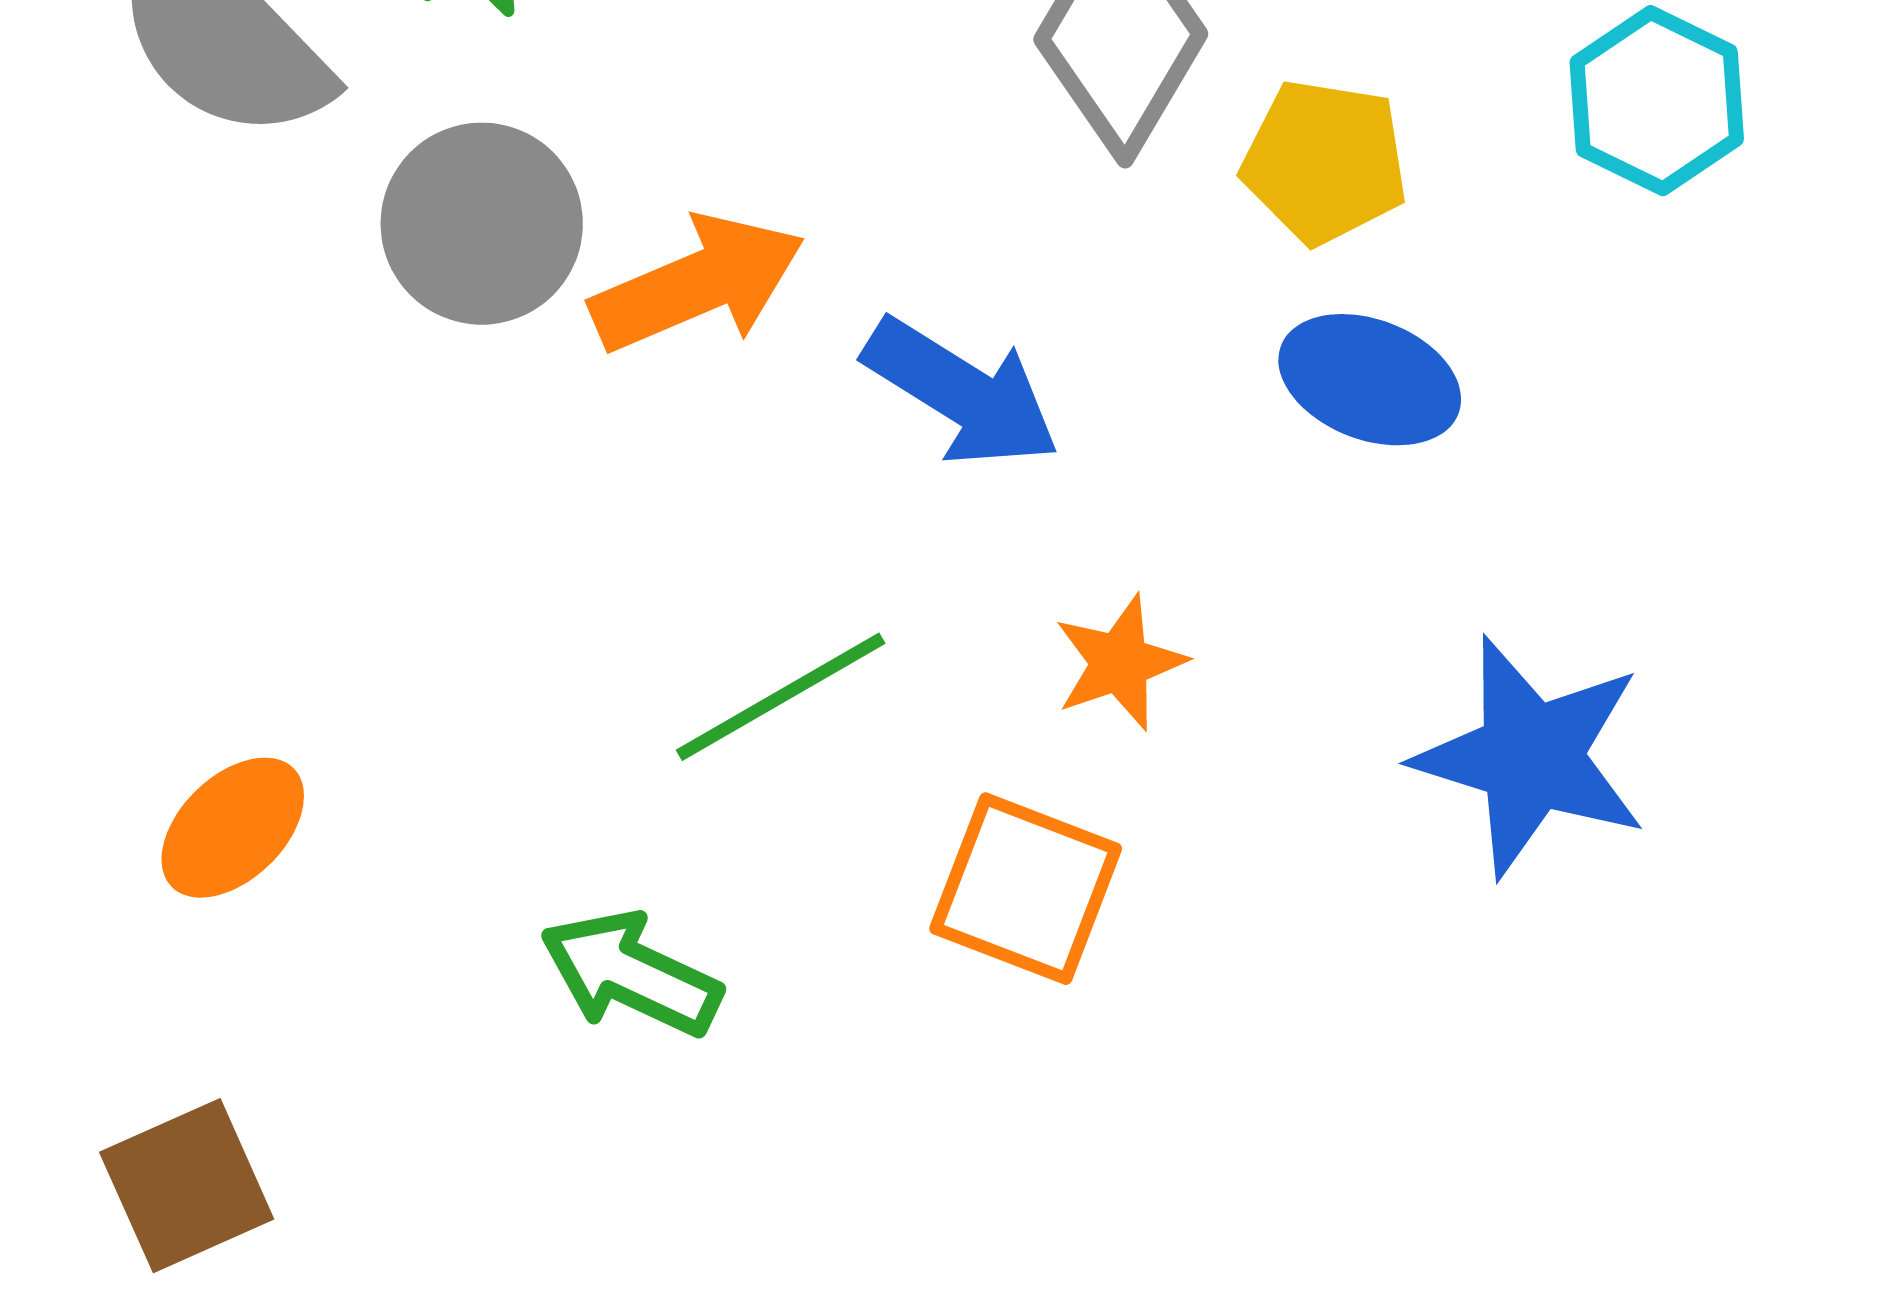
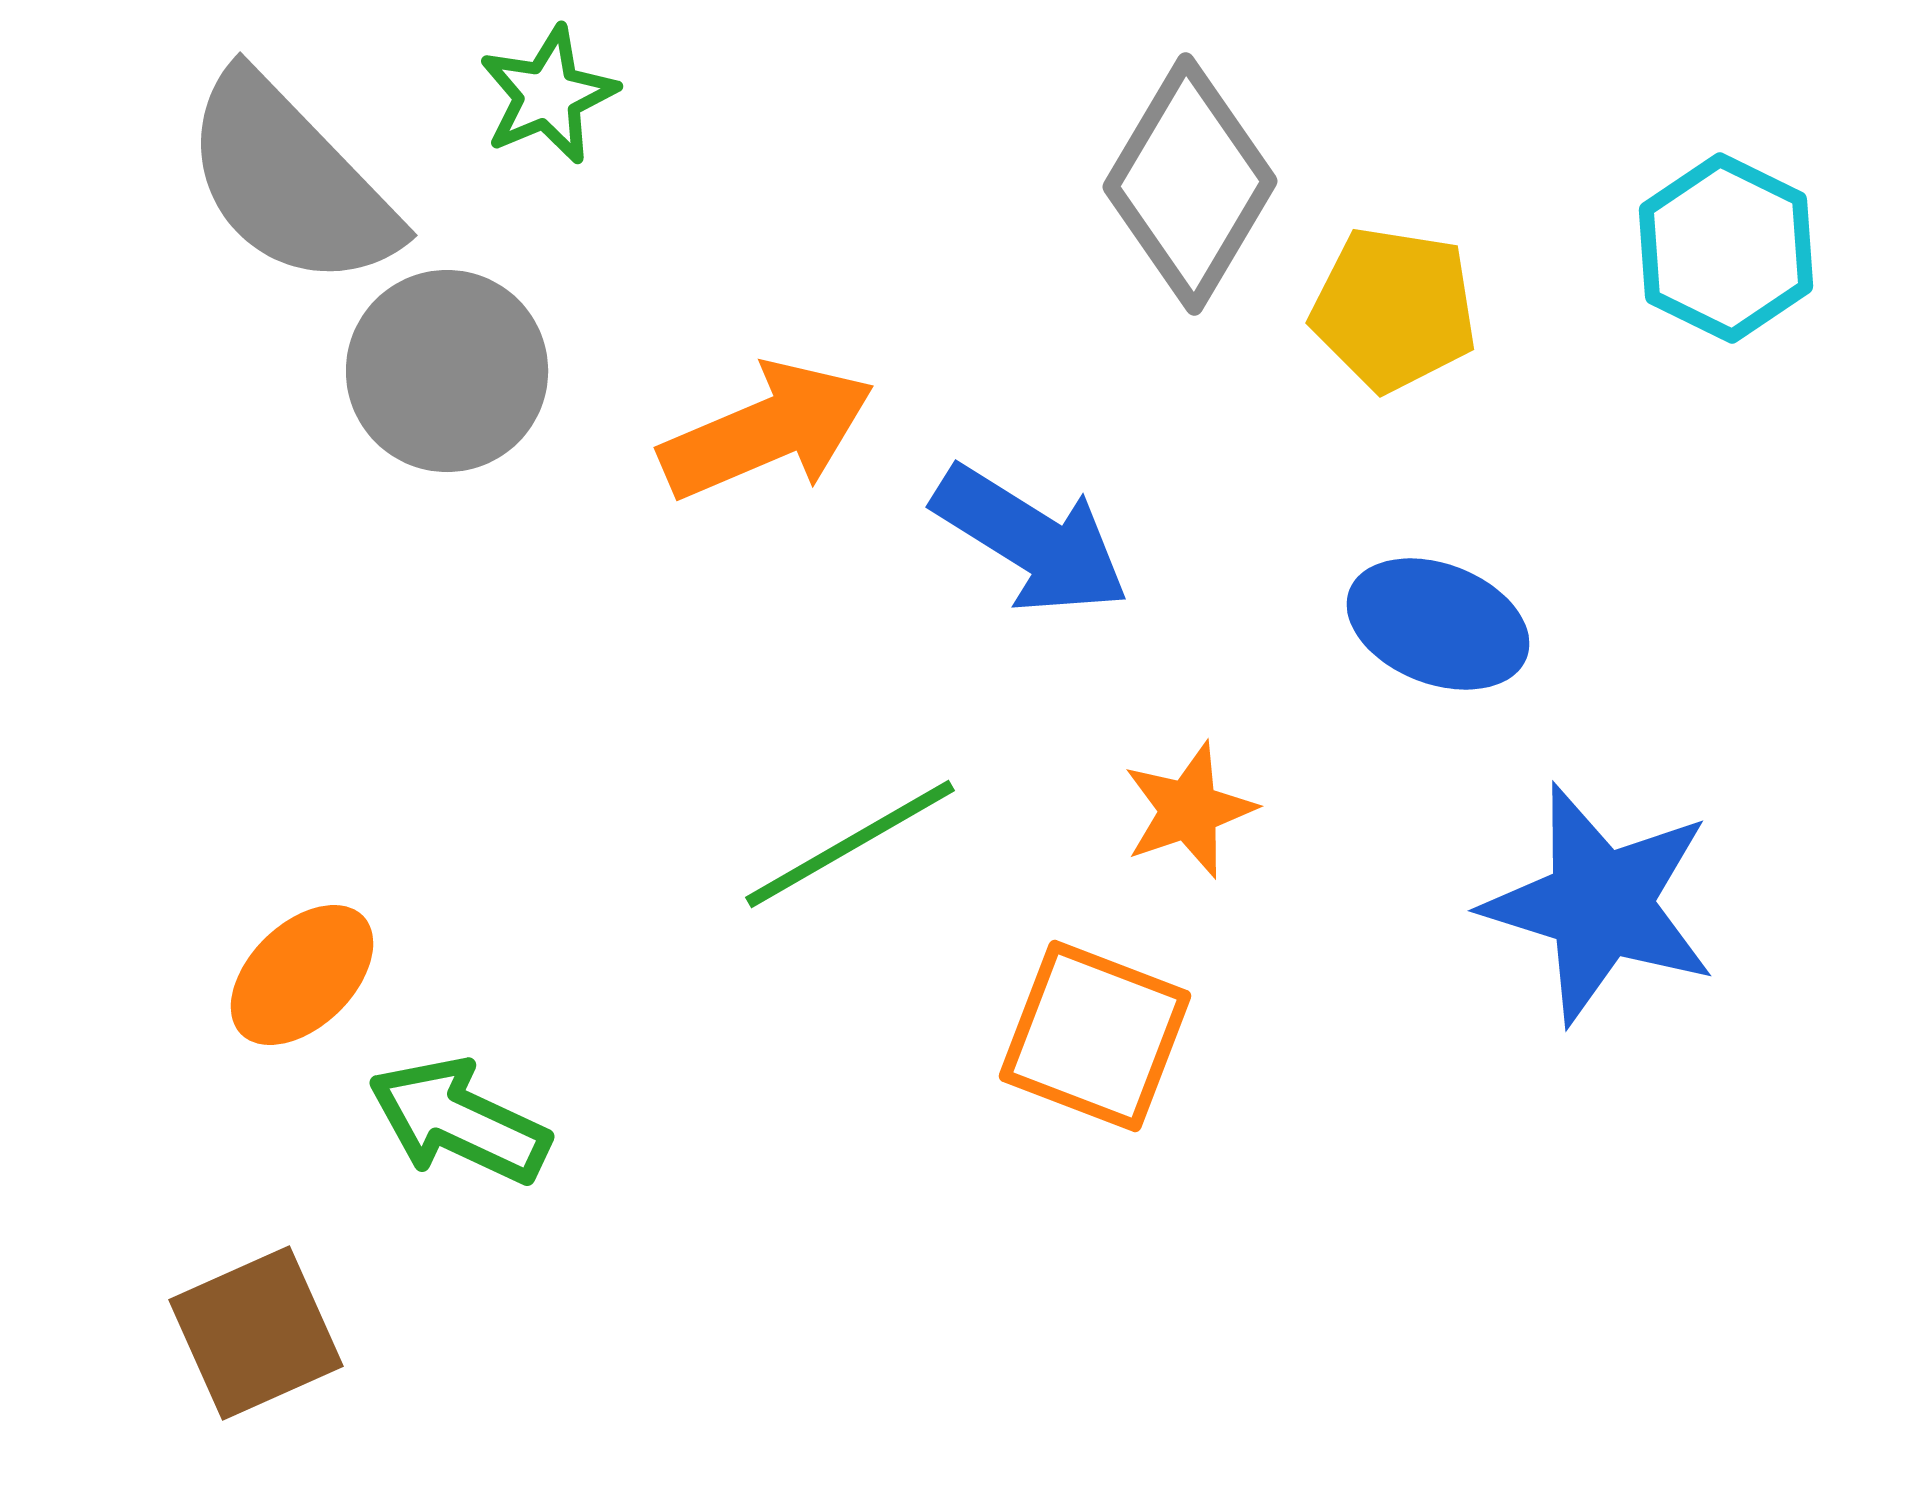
gray circle: (482, 224) -> (447, 371), moved
blue ellipse: (1370, 380) -> (1438, 624), moved
green arrow: (631, 974) -> (459, 1121), moved

